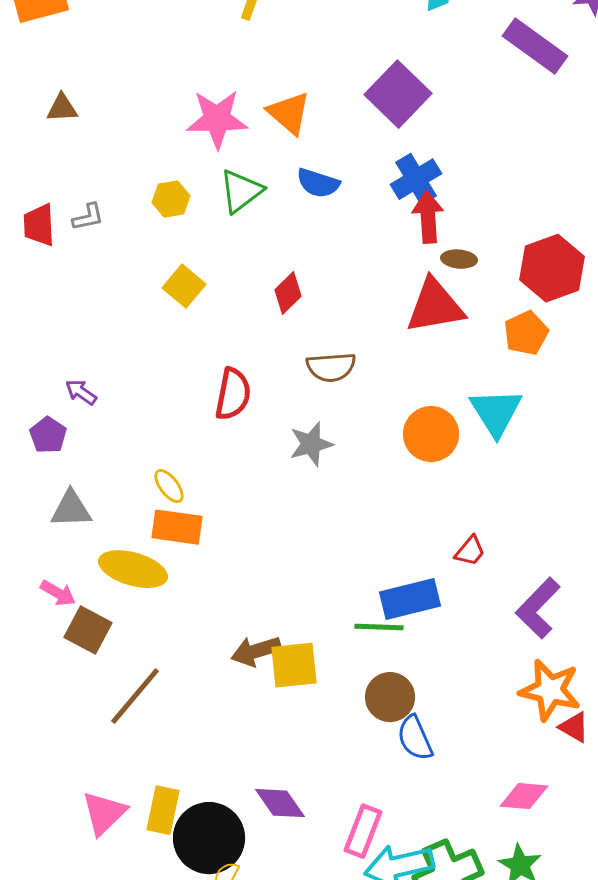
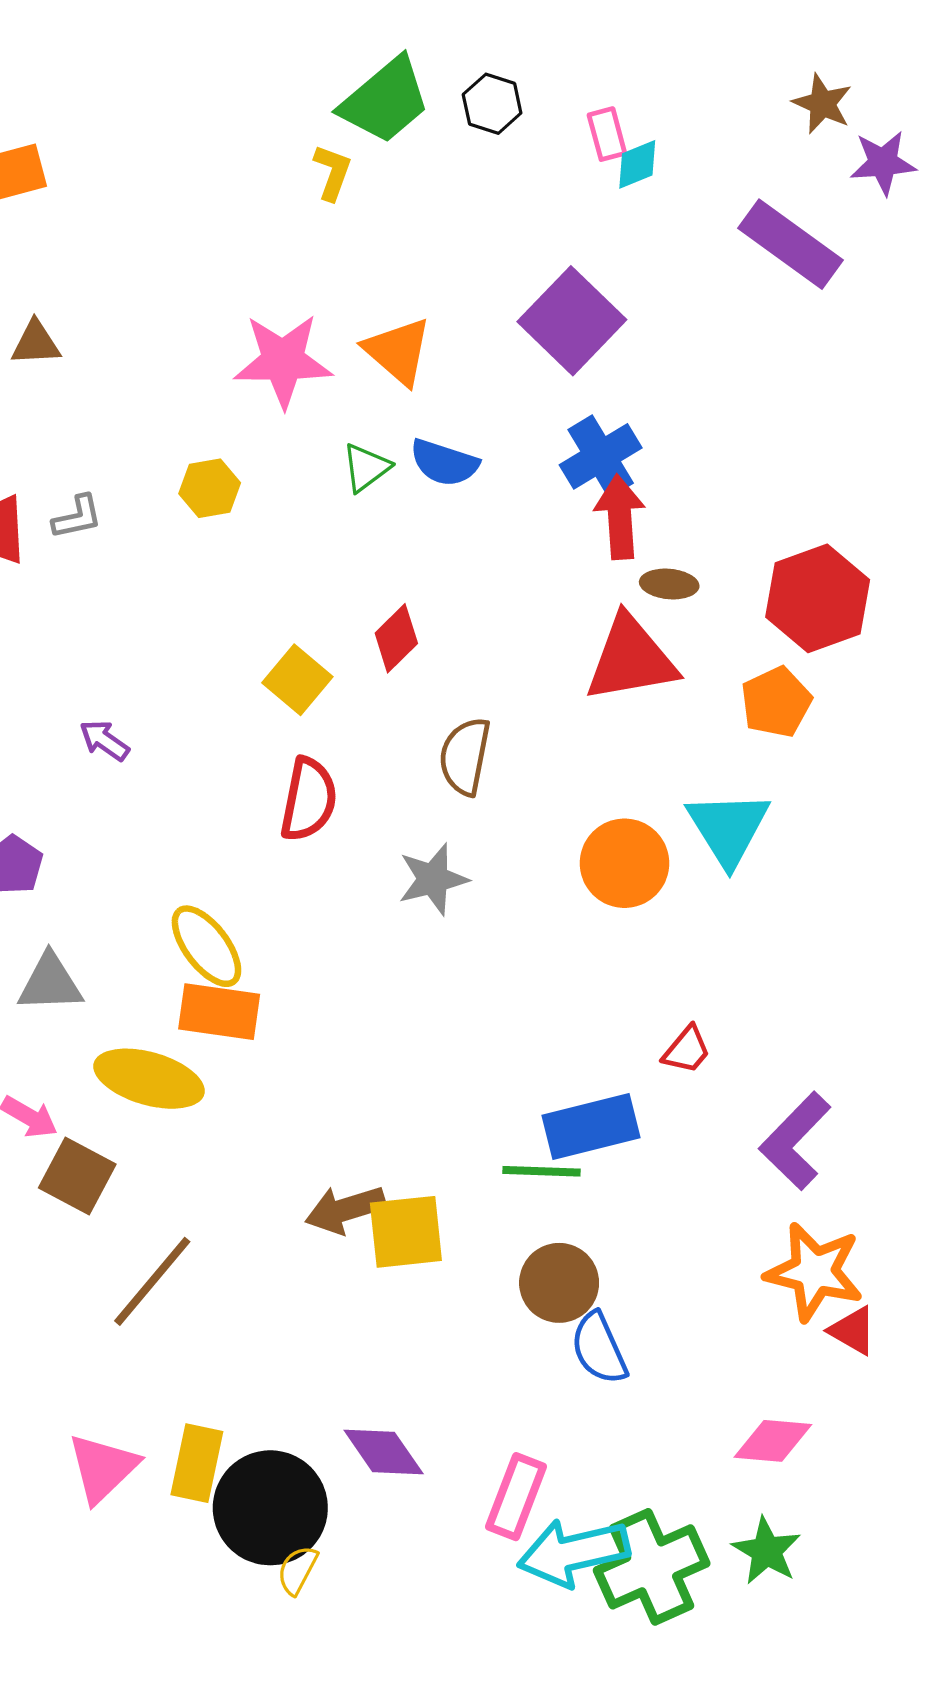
green triangle: (241, 191) -> (366, 468), moved, size x0.7
yellow square: (184, 286) -> (297, 680), moved
brown semicircle: (331, 367) -> (465, 756), turned 105
purple arrow: (81, 392) -> (104, 740), moved
yellow ellipse: (169, 486) -> (206, 946), size x1.5

